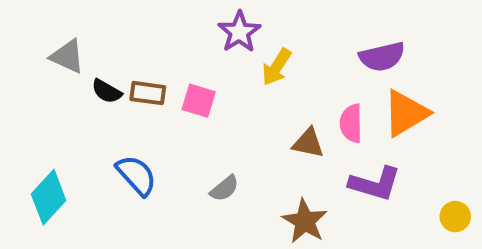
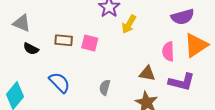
black semicircle: (107, 91) -> (31, 49), moved
brown triangle: (308, 143) -> (147, 73), moved
gray semicircle: (224, 188) -> (105, 87), turned 147

